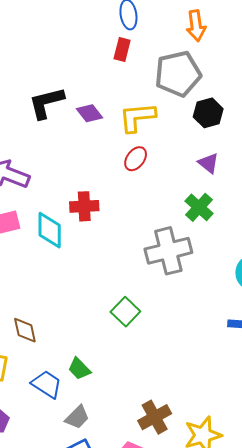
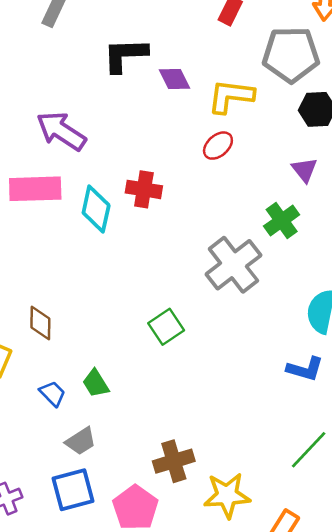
gray cross: (168, 251) -> (233, 265), turned -36
blue trapezoid: (47, 384) -> (53, 394), size x0.7

